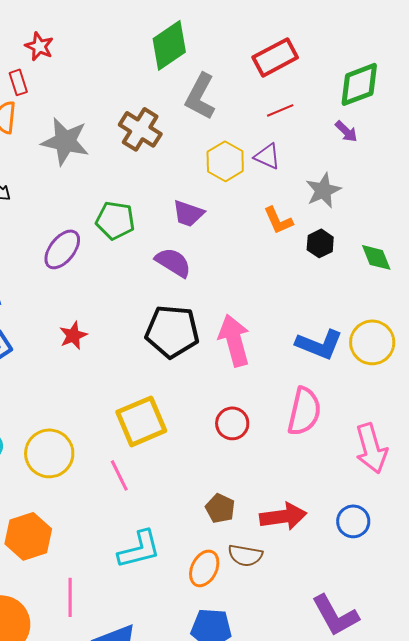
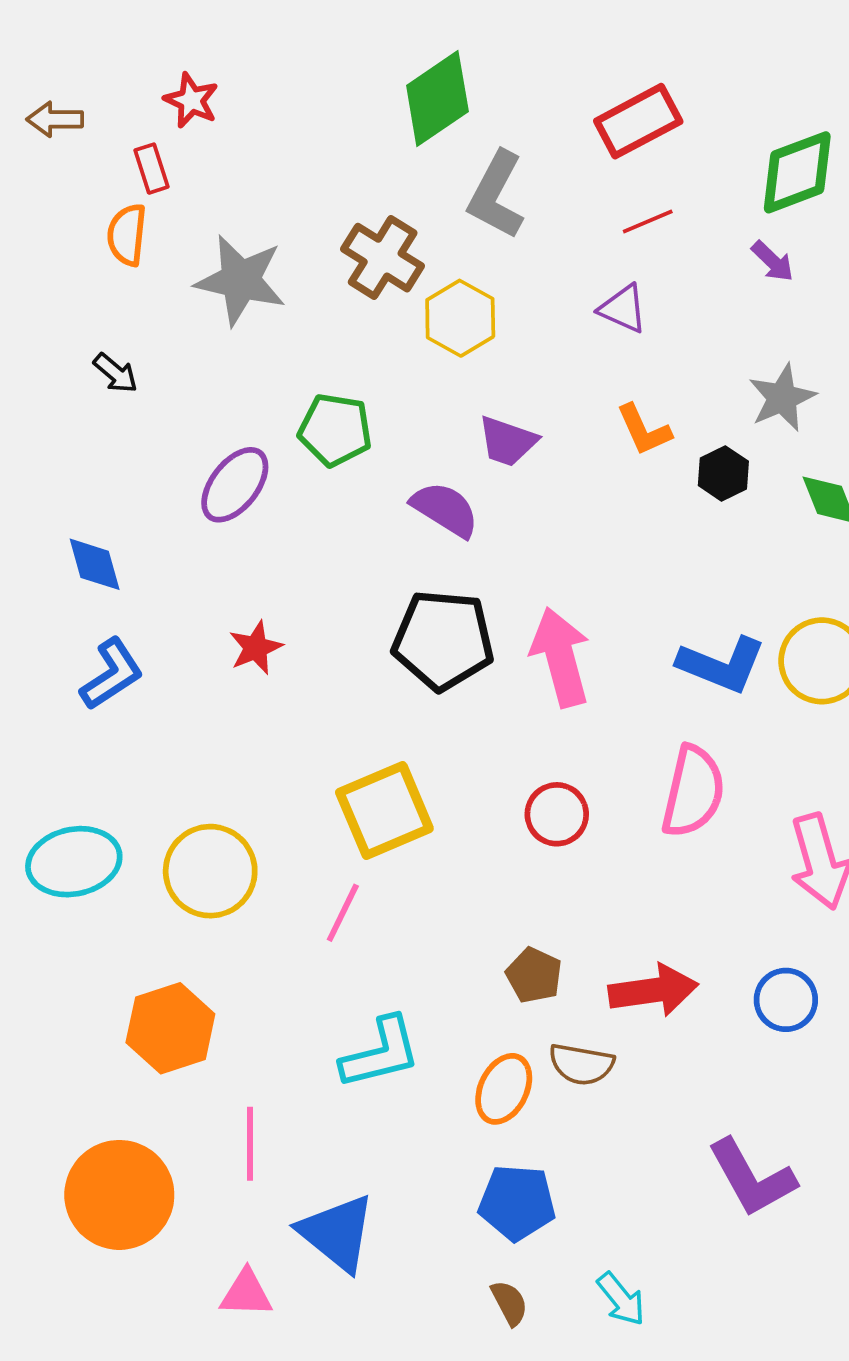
yellow hexagon: (225, 161) -> (460, 318), moved
gray star: (323, 190) -> (782, 398), moved
purple trapezoid: (188, 213) -> (508, 441), moved
pink line: (119, 475) -> (343, 913), turned 52

